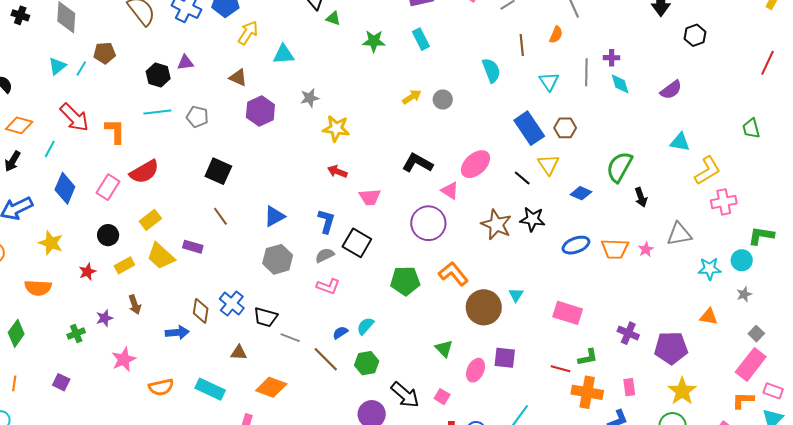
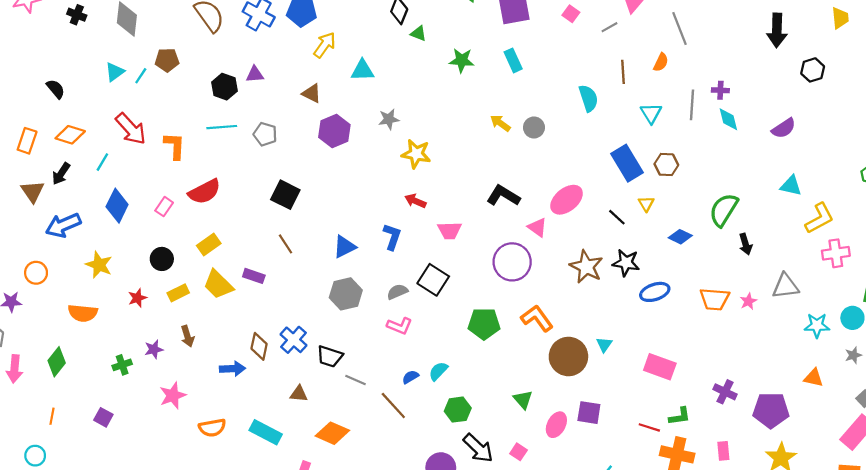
yellow arrow: (412, 97) -> (500, 123), turned -114
yellow triangle: (548, 165) -> (646, 204), size x0.7
pink rectangle: (108, 187) -> (164, 207), size x0.7
blue L-shape: (326, 221) -> (392, 237), moved
blue ellipse: (576, 245) -> (655, 292), moved
green hexagon: (367, 363) -> (458, 410), moved

